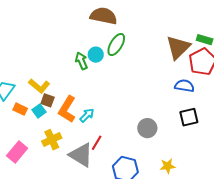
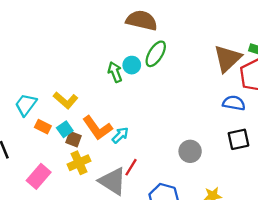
brown square: (48, 100) -> (74, 139), moved
orange L-shape: (67, 109) -> (97, 128), turned -68

